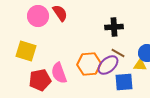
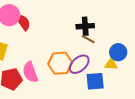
red semicircle: (60, 13) -> (23, 22), moved
brown line: (118, 53) -> (88, 39), moved

